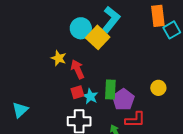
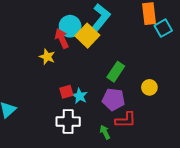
red arrow: (78, 69) -> (62, 38), moved
green rectangle: (110, 89) -> (116, 72), moved, turned 30
purple pentagon: (123, 100) -> (113, 99), turned -30

